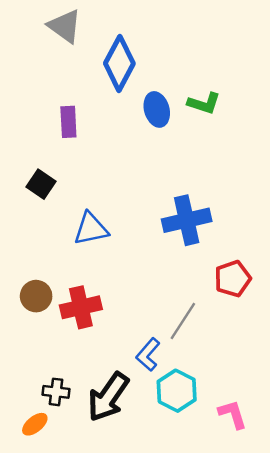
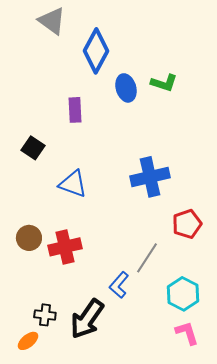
purple rectangle: (68, 122) -> (75, 110), moved
blue triangle: (91, 229) -> (73, 184), turned 32
cyan hexagon: (177, 391) -> (183, 294), moved

